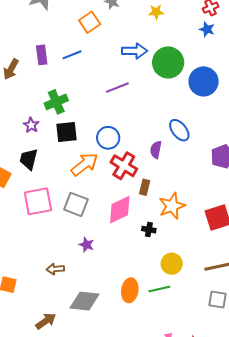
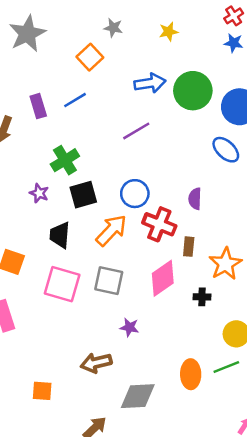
blue ellipse: (179, 130) -> (226, 150), moved
black trapezoid: (29, 159) -> (60, 235), moved
pink square: (38, 201) -> (62, 284), turned 36
brown arrow: (55, 269) -> (96, 363), size x1.4

